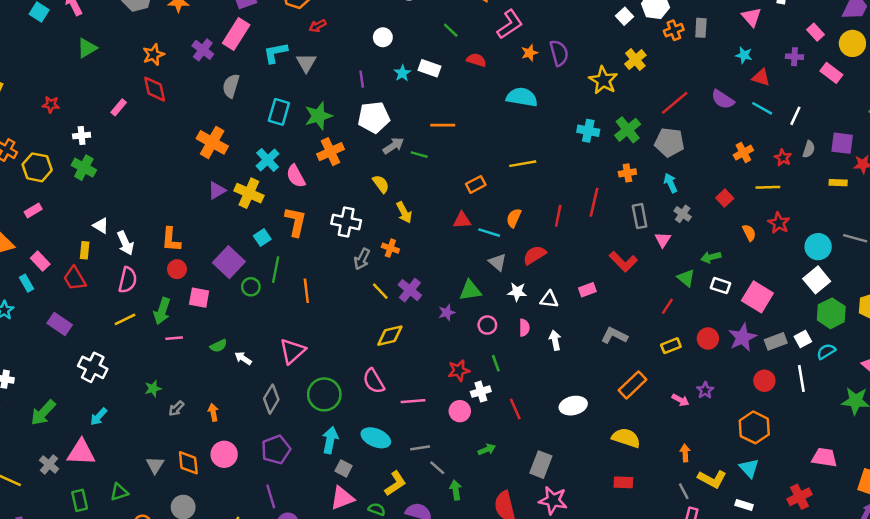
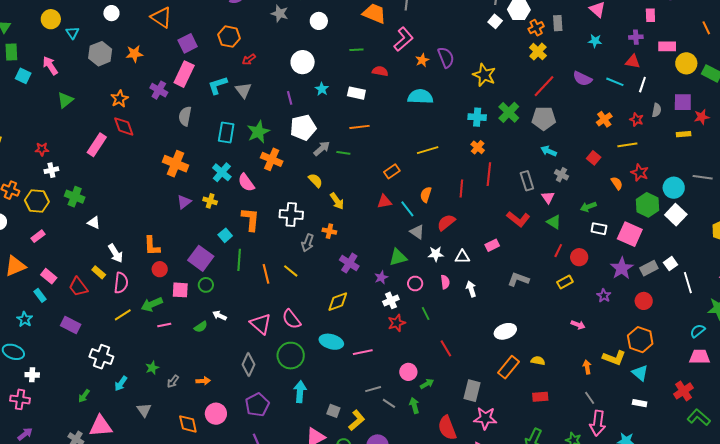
green line: (451, 30) -> (356, 50), turned -40
pink rectangle: (816, 32) -> (650, 15), turned 48
white circle: (383, 37) -> (303, 62), size x1.5
yellow circle: (852, 43) -> (686, 63), moved
yellow cross: (635, 60) -> (538, 52), moved
white rectangle: (430, 68) -> (356, 93), moved
pink rectangle: (831, 73) -> (667, 46), turned -30
red triangle: (761, 77) -> (633, 62), moved
pink rectangle: (119, 107) -> (97, 145), size x1.6
white cross: (82, 136) -> (51, 170), moved
orange cross: (330, 152) -> (272, 159), turned -35
orange cross: (627, 173) -> (478, 147), moved, turned -32
cyan arrow: (671, 183) -> (549, 151), turned -35
yellow cross: (249, 193) -> (210, 201), size x0.6
white triangle: (101, 226) -> (94, 223), moved
cyan line: (489, 233) -> (407, 209), turned 42
yellow rectangle: (85, 250) -> (99, 272), moved, turned -48
green triangle: (686, 278) -> (554, 222), moved
green circle: (251, 287) -> (206, 285), moved
yellow line: (380, 291) -> (291, 271), moved
green arrow: (162, 311) -> (152, 304), turned 55
green hexagon: (831, 313) -> (648, 205), moved
red circle: (708, 338) -> (579, 257), moved
pink triangle: (292, 351) -> (261, 324), turned -30
cyan semicircle: (826, 351) -> (698, 331), moved
white arrow: (243, 358) -> (220, 316), moved
white line: (801, 378) -> (688, 283), moved
pink semicircle: (374, 381) -> (291, 319), moved
orange rectangle: (632, 385) -> (509, 367), moved
purple star: (705, 390) -> (604, 296), moved
white cross: (481, 392) -> (391, 300), moved
white ellipse: (573, 406) -> (505, 331), moved
pink circle: (460, 411) -> (408, 372), moved
orange arrow: (213, 412) -> (203, 381), turned 104
green arrow: (43, 413) -> (84, 396), moved, size x0.6
cyan arrow: (99, 417) -> (121, 384), moved
cyan ellipse: (376, 438) -> (331, 342), moved
yellow semicircle: (626, 438) -> (538, 361), size x0.6
gray triangle: (155, 465) -> (144, 410), moved
gray square: (344, 468) -> (333, 411), moved
yellow L-shape: (712, 479) -> (614, 358), moved
green arrow: (456, 490) -> (414, 405), moved

